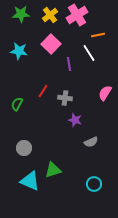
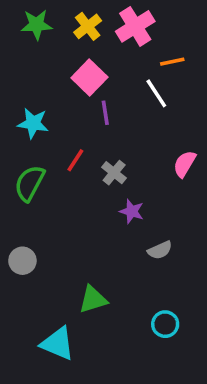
cyan star: (19, 51) -> (33, 123), moved
purple line: (69, 64) -> (105, 113), moved
gray cross: (65, 98) -> (114, 173), turned 32
green semicircle: (17, 104) -> (30, 183), size x1.5
gray circle: (24, 148) -> (22, 261), moved
cyan triangle: (30, 181) -> (58, 343), moved

